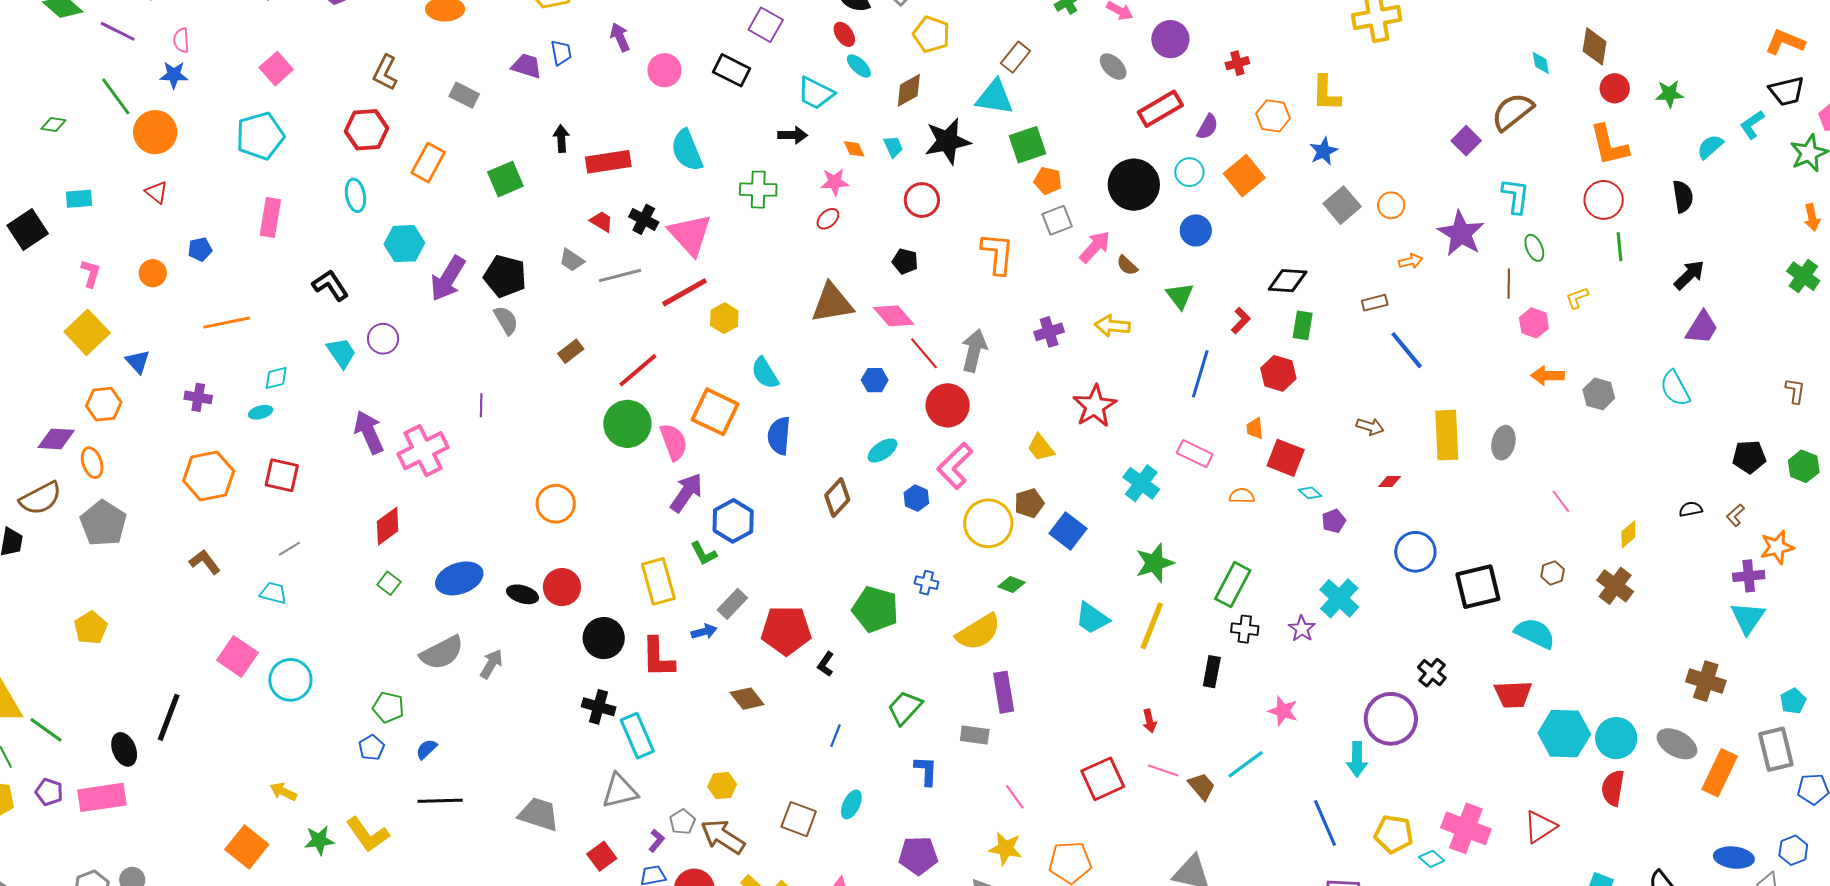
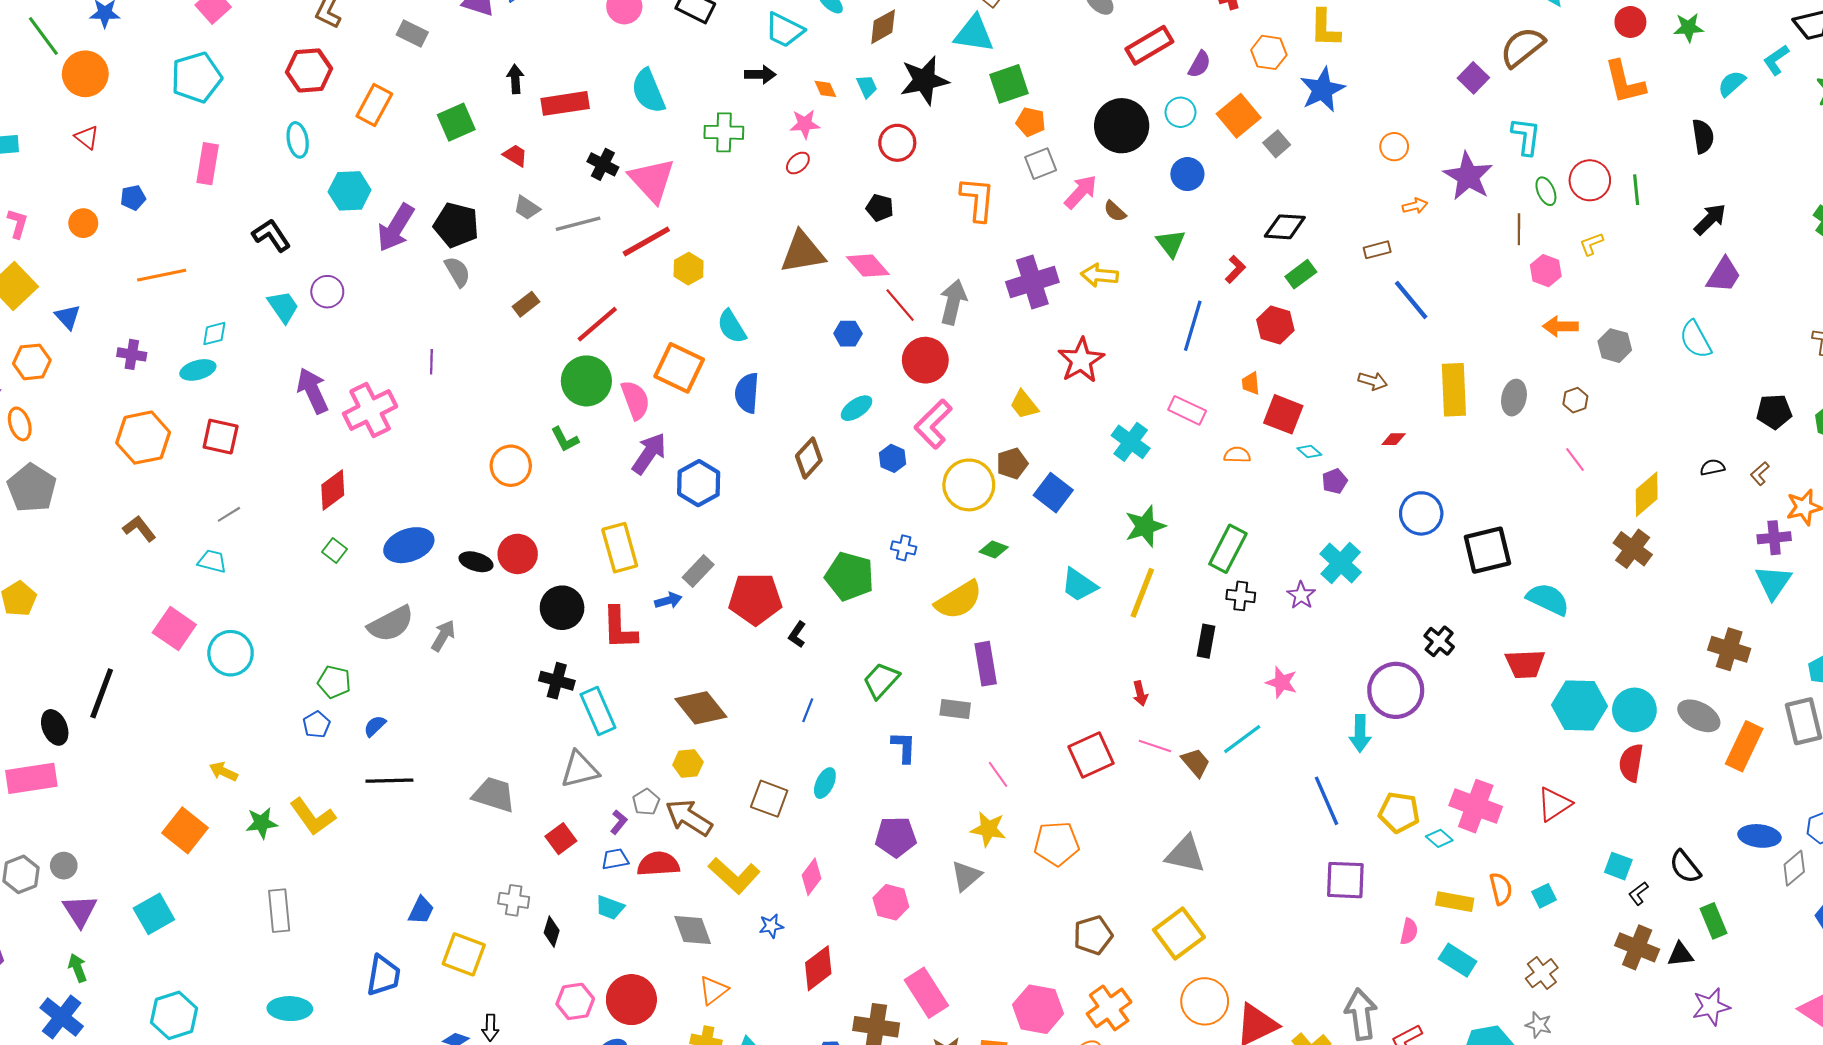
blue star: (1324, 151) -> (1322, 90), size x1.5
red circle: (1604, 200) -> (1590, 180), moved
gray square: (1342, 205) -> (1277, 144), moved, size x0.7
red trapezoid: (602, 222) -> (515, 155), moved
green rectangle: (1303, 325) -> (1301, 274), turned 44
purple cross: (1049, 332) -> (1032, 282), size x1.6
cyan ellipse: (261, 412) -> (198, 370), size x1.4
yellow diamond: (1628, 534) -> (1647, 494), size x1.5
green L-shape: (704, 553) -> (565, 439), moved
brown hexagon: (1553, 573) -> (1575, 400), moved
brown diamond: (747, 699) -> (701, 708), moved, size x1.4

